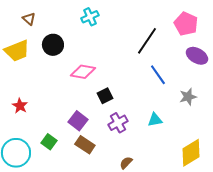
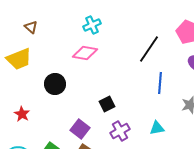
black circle: (53, 45) -> (55, 84), moved
pink diamond: (83, 72) -> (85, 53), moved
blue line: (158, 75) -> (160, 83), turned 40

